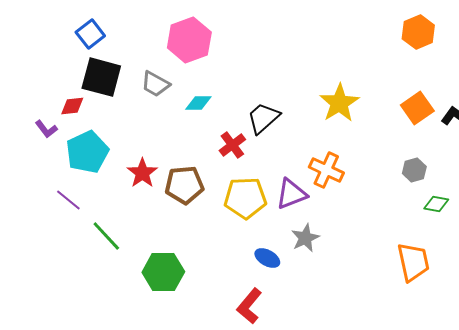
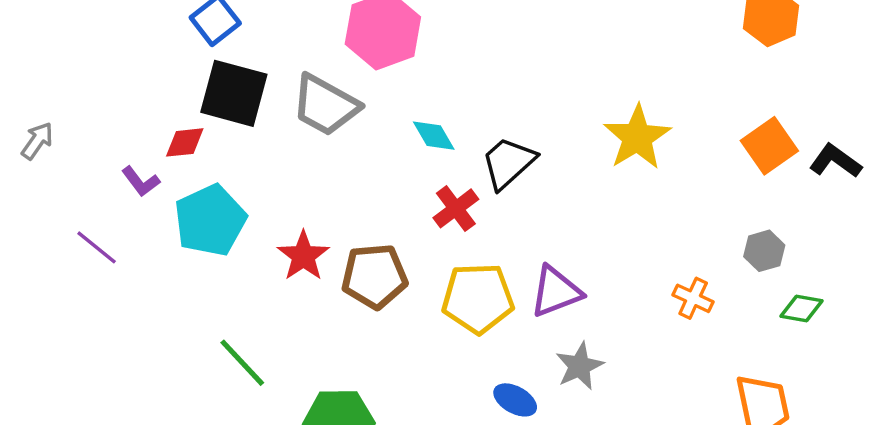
gray trapezoid: (155, 84) -> (325, 105), size x1.4
cyan diamond: (198, 103) -> (434, 136), moved, turned 60
orange cross: (326, 170) -> (693, 298), moved, size x0.7
purple line: (68, 200) -> (97, 247), moved

